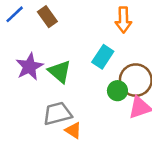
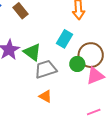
gray trapezoid: (57, 114) -> (46, 69), moved

